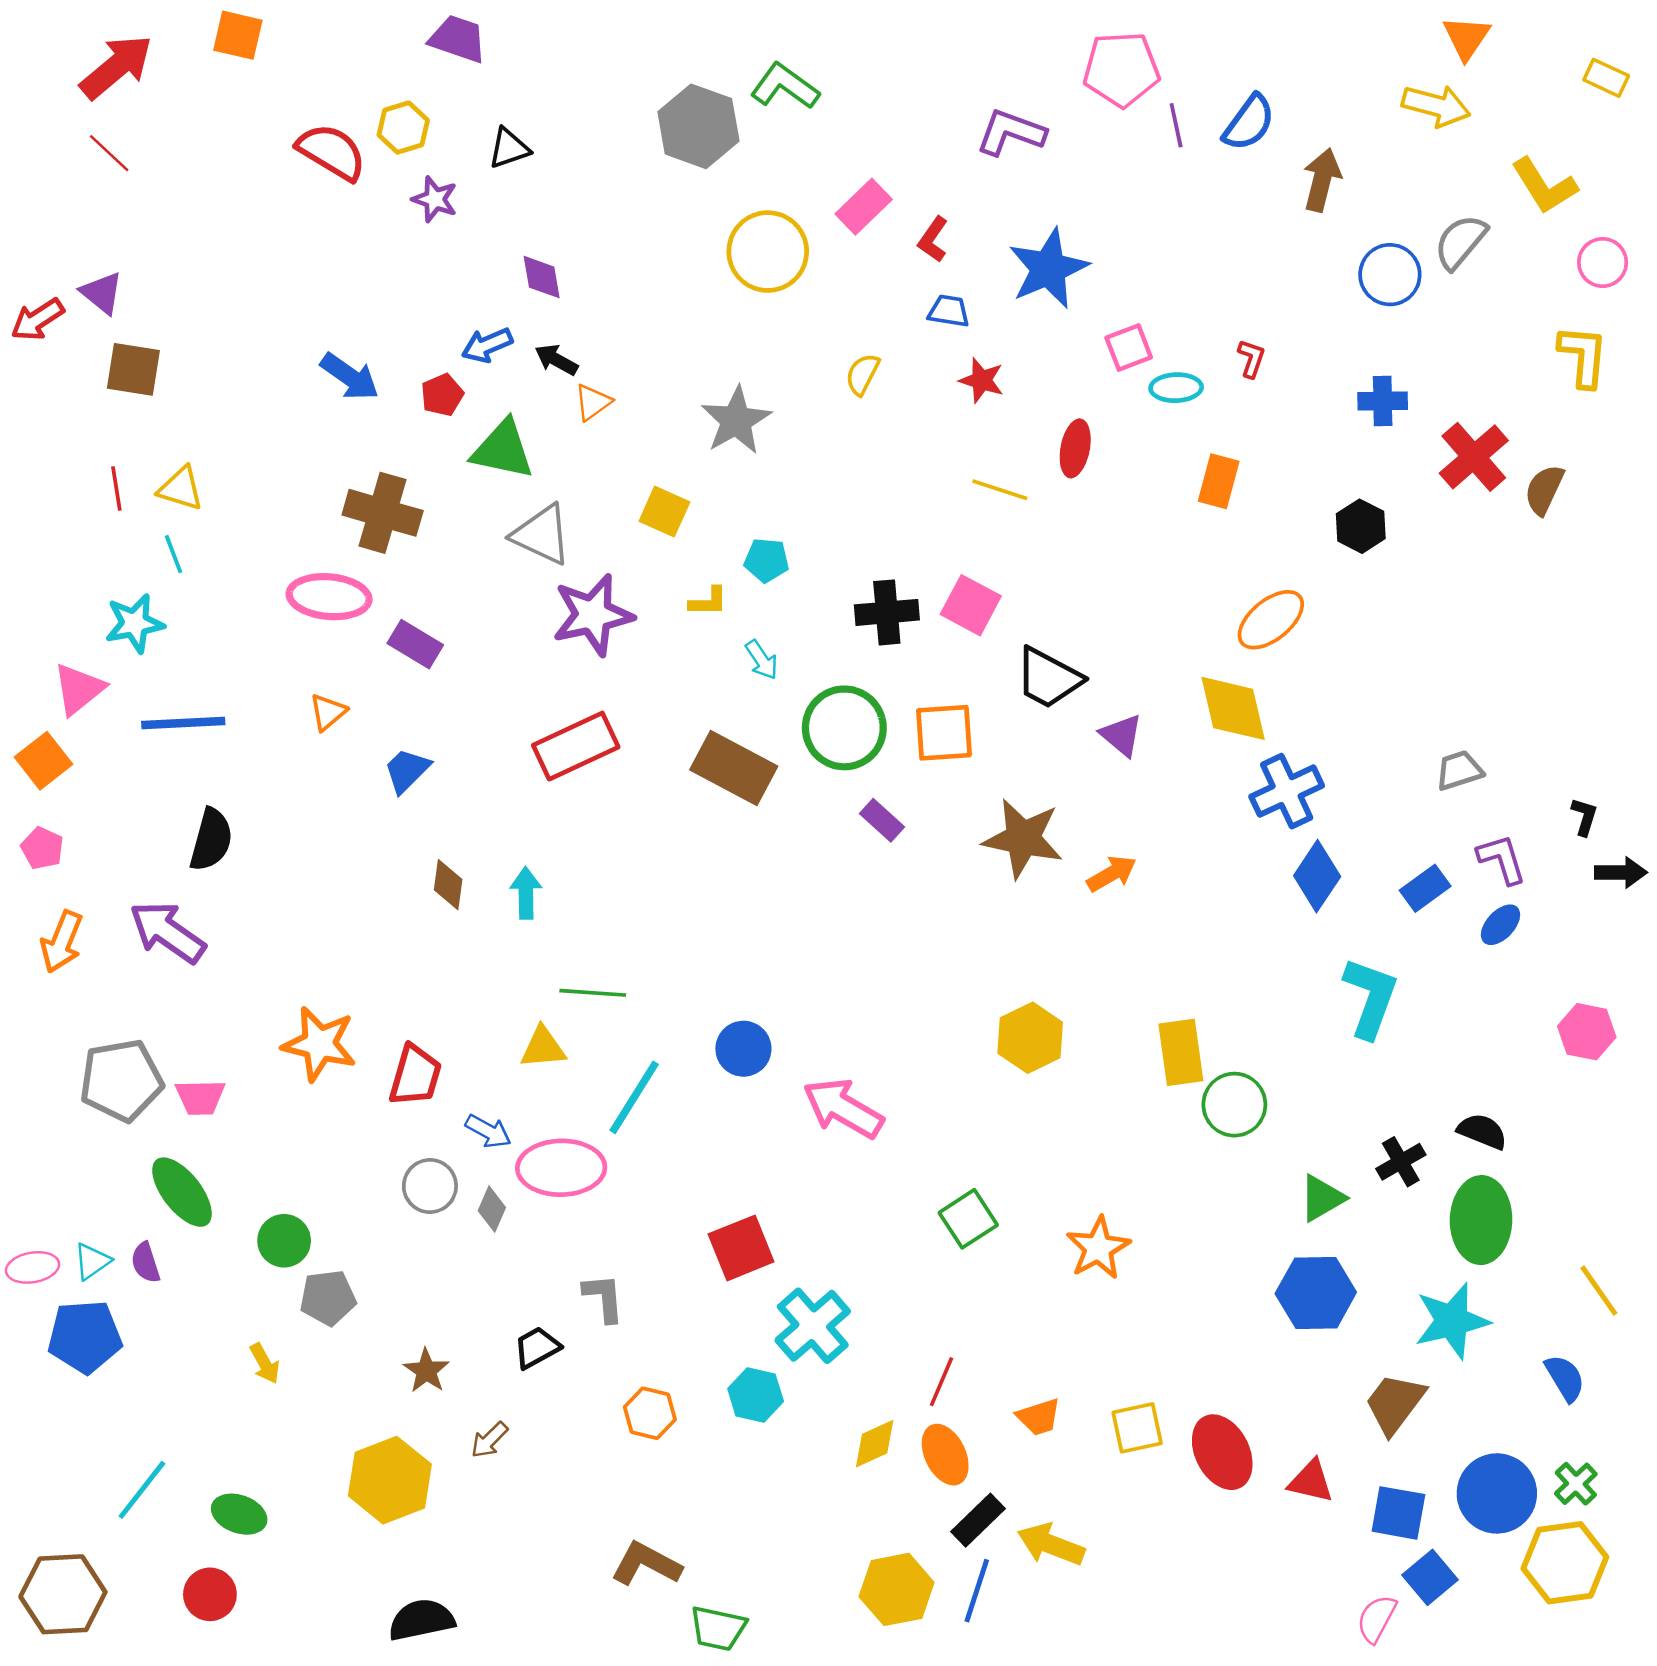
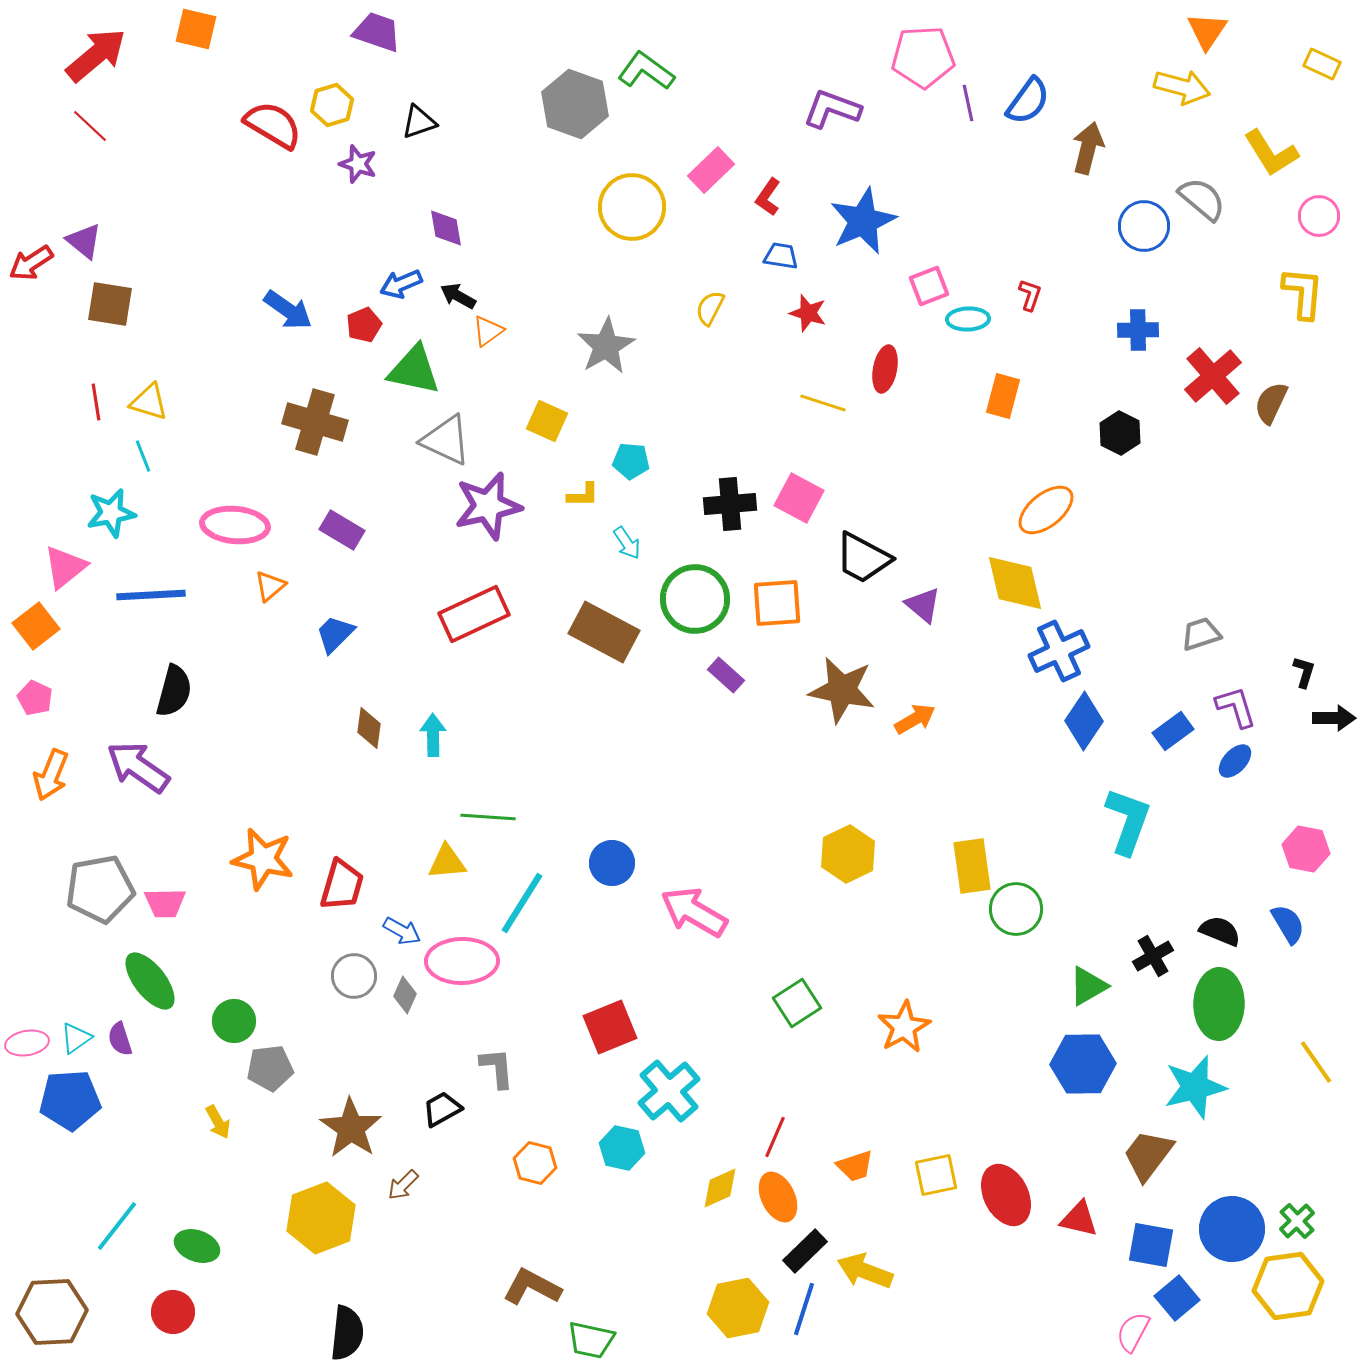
gray semicircle: (1460, 242) -> (1202, 199), turned 90
pink ellipse: (329, 597) -> (235, 525), moved
brown star: (426, 1371) -> (351, 1128), size x1.6
blue semicircle: (1565, 1378) -> (1288, 924), moved
black semicircle: (421, 1620) -> (347, 1333), turned 108

